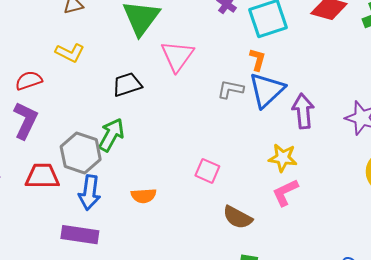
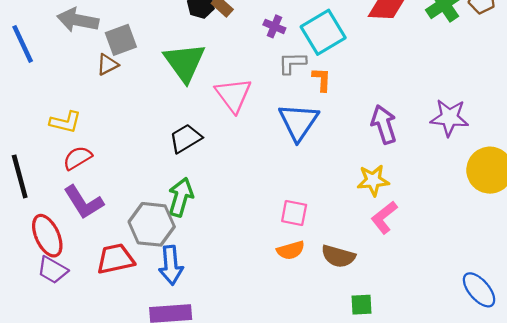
yellow L-shape: (70, 53) -> (65, 122), moved
gray L-shape: (230, 89) -> (292, 63), moved
blue triangle: (267, 90) -> (298, 122), moved
purple L-shape: (25, 120) -> (84, 202), turned 135
orange semicircle: (144, 196) -> (291, 250), moved

